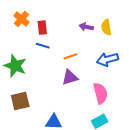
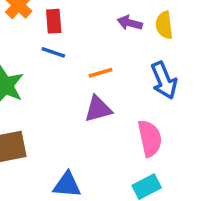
blue arrow: (107, 59) -> (164, 80), turned -100

